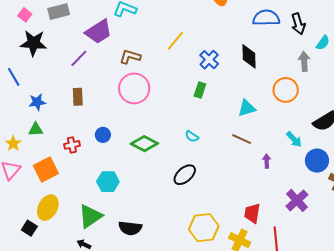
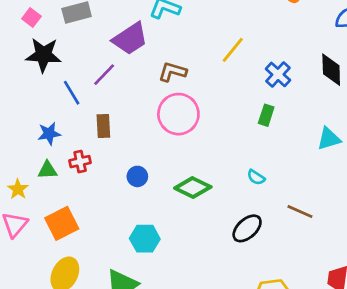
blue line: (14, 77) -> (72, 93), moved
brown line: (242, 139) -> (300, 212), moved
red cross: (72, 145) -> (80, 162), moved

